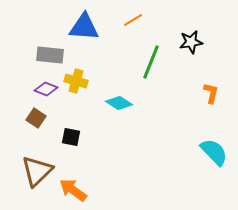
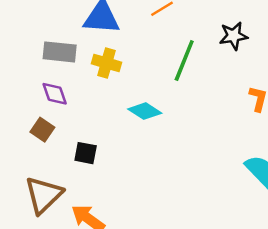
yellow cross: (76, 81) -> (106, 63), moved
purple diamond: (46, 89) -> (55, 94), turned 50

